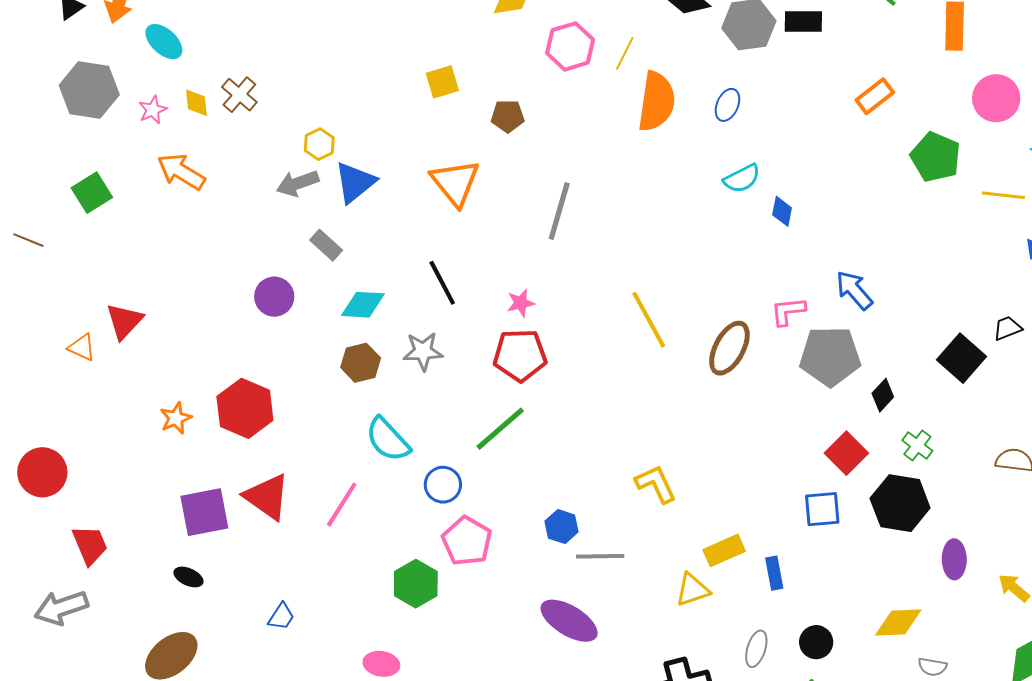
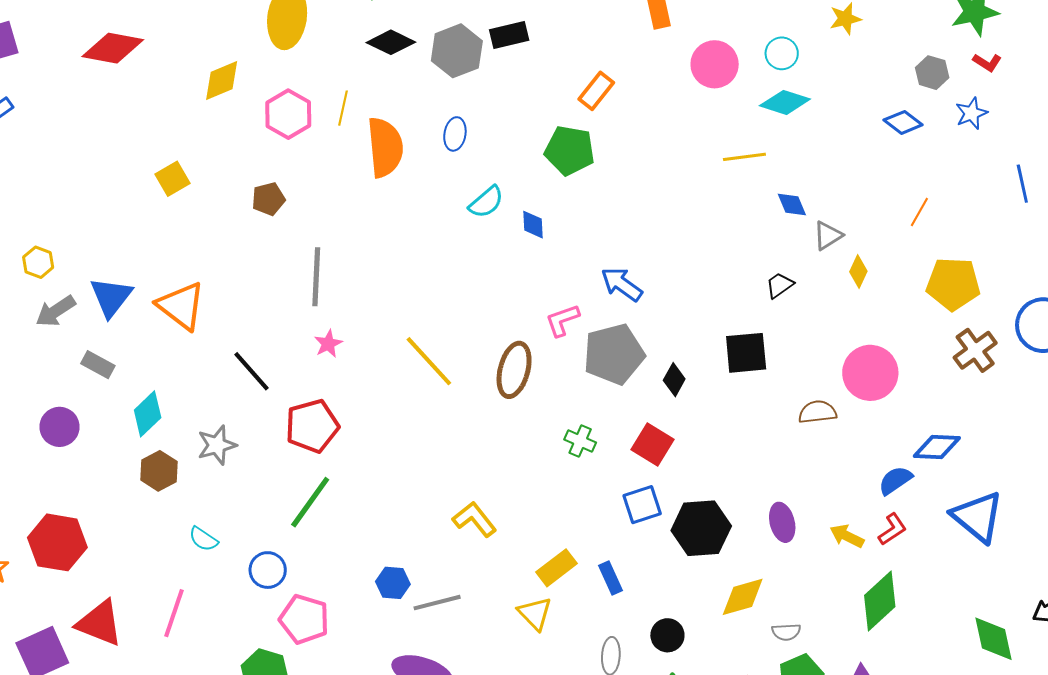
brown pentagon: (508, 116) -> (268, 199), moved
yellow hexagon: (319, 144) -> (38, 262), moved
green pentagon: (936, 157) -> (570, 150), moved
orange triangle: (455, 183) -> (181, 306), moved
black line: (442, 283) -> (251, 371), moved
pink star: (521, 303) -> (328, 344), moved
cyan diamond: (363, 305) -> (148, 414), turned -33
black square: (961, 358) -> (746, 353), moved, turned -33
cyan semicircle: (388, 439) -> (203, 539), size x0.6
green cross: (917, 446) -> (580, 441), moved
black hexagon: (900, 503) -> (701, 528), moved
yellow triangle: (692, 590) -> (535, 613), turned -42

